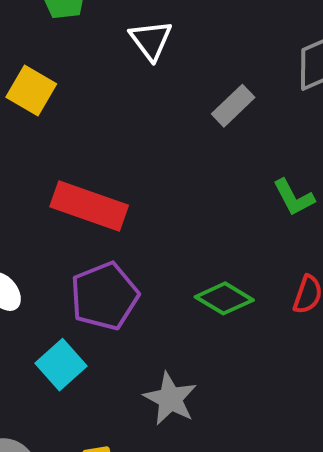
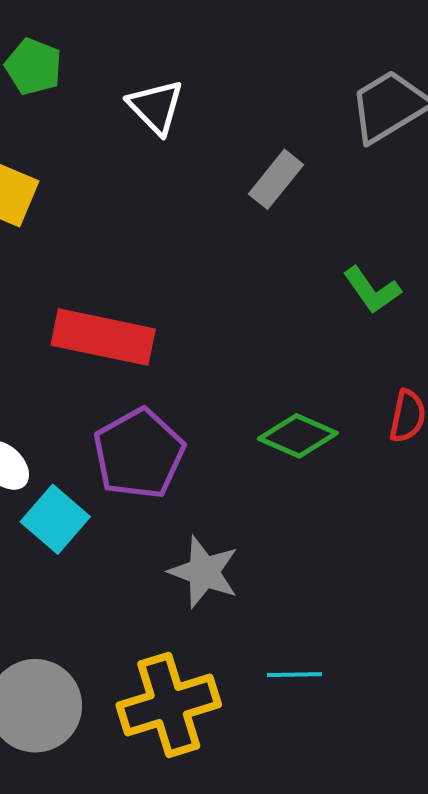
cyan square: (61, 365) -> (55, 519), moved
gray star: (170, 399) -> (204, 572), moved

